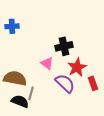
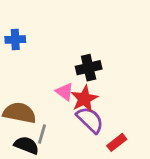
red star: (77, 67) -> (84, 99), moved
red rectangle: (93, 83) -> (117, 142), moved, turned 72

